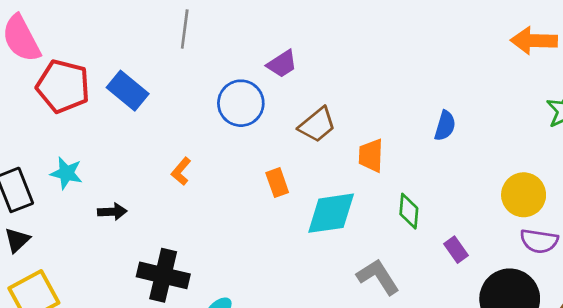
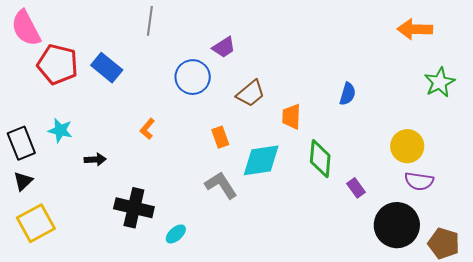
green diamond: (409, 211) -> (320, 159), size x1.4
gray L-shape: (378, 277) -> (221, 185), moved

